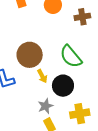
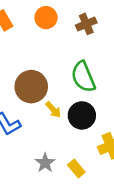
green semicircle: (71, 56) -> (83, 77), turned 30
gray star: (45, 106) -> (45, 163), moved

